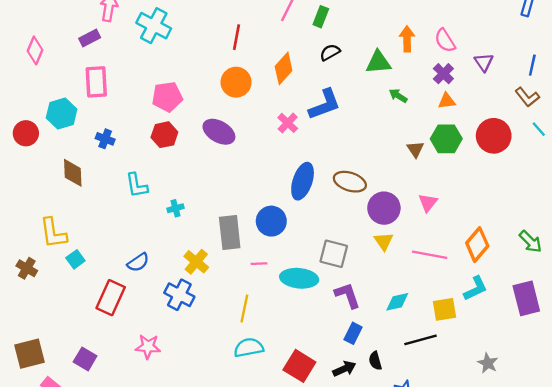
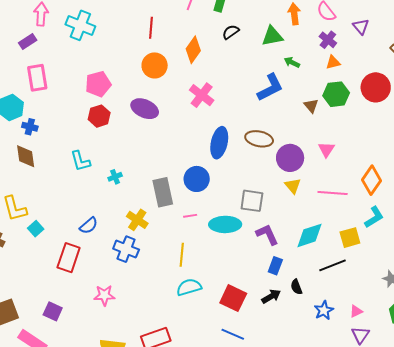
blue L-shape: (325, 104) -> (270, 88), moved
pink cross: (288, 123) -> (202, 95), size x1.4
blue cross: (105, 139) -> (30, 127), moved
cyan diamond: (397, 302) -> (310, 235), size x1.4

